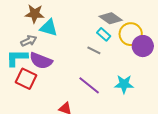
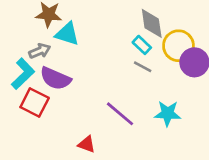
gray diamond: (111, 18) -> (152, 23), turned 45
gray line: (94, 50) -> (143, 67), moved
cyan L-shape: (17, 58) -> (23, 74), turned 135

